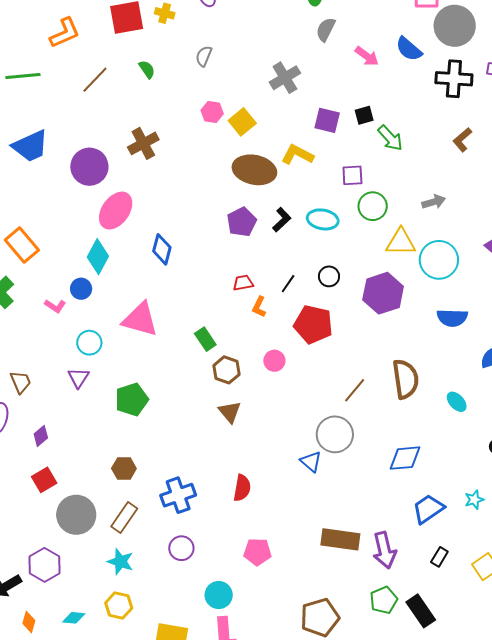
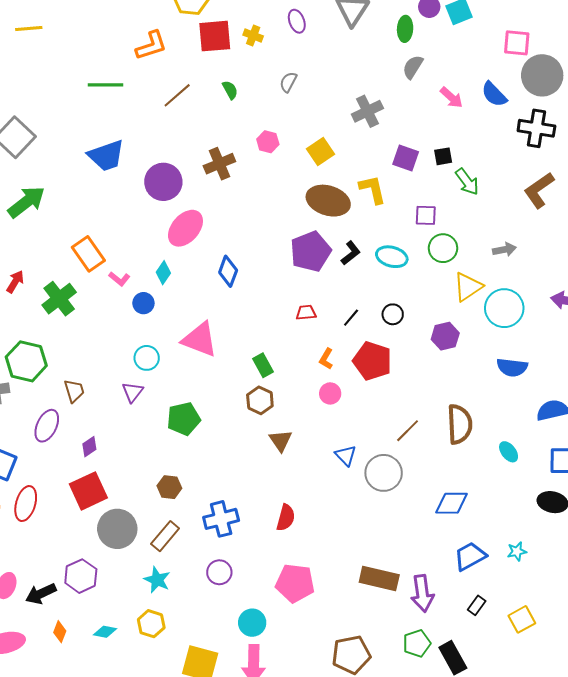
pink hexagon: (212, 112) -> (268, 142), moved
brown L-shape: (462, 140) -> (539, 190), size x1.5
yellow L-shape: (297, 155) -> (373, 189), turned 44
purple pentagon: (242, 222) -> (311, 251), size x1.4
yellow triangle: (401, 242) -> (468, 287), turned -40
cyan diamond: (98, 257) -> (163, 273), size x0.7
purple hexagon: (383, 293) -> (445, 336), size x0.7
pink L-shape: (55, 306) -> (119, 279), moved
orange L-shape: (259, 307) -> (326, 359), moved
brown hexagon: (226, 370) -> (260, 400), moved
blue triangle: (311, 462) -> (346, 455), moved
red square: (44, 480) -> (88, 491), size x1.5
pink pentagon: (257, 552) -> (295, 583), size x1.4

